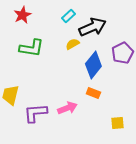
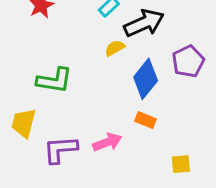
green L-shape: (31, 48) -> (54, 80), moved

